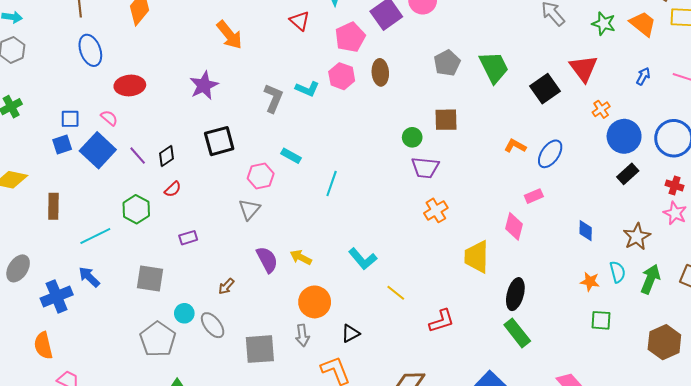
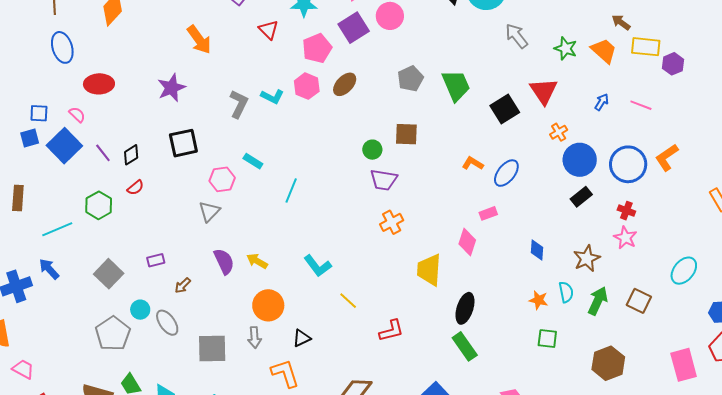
brown ellipse: (380, 72) -> (345, 84), turned 45
purple rectangle: (188, 238) -> (156, 260), moved
gray square: (150, 278) -> (109, 274), turned 32

